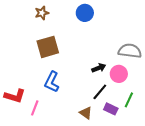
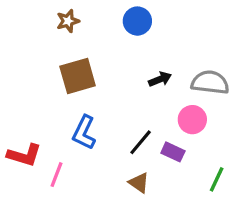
black arrow: (99, 68) -> (160, 79), moved
black line: (100, 92) -> (141, 142), moved
green line: (129, 100) -> (217, 179), moved
purple rectangle: (111, 109) -> (173, 152), moved

